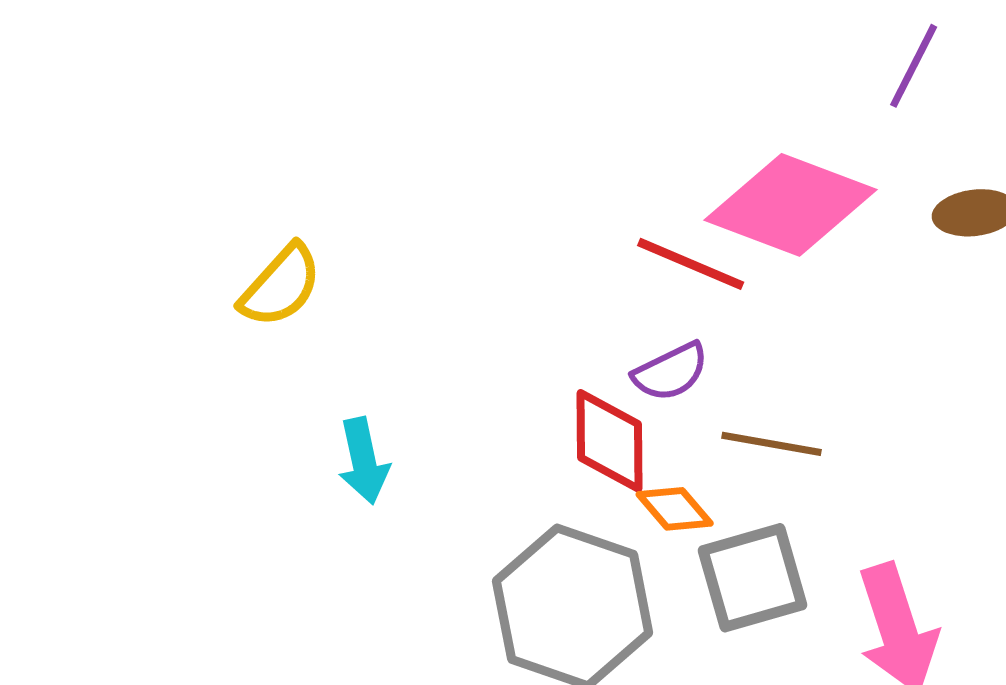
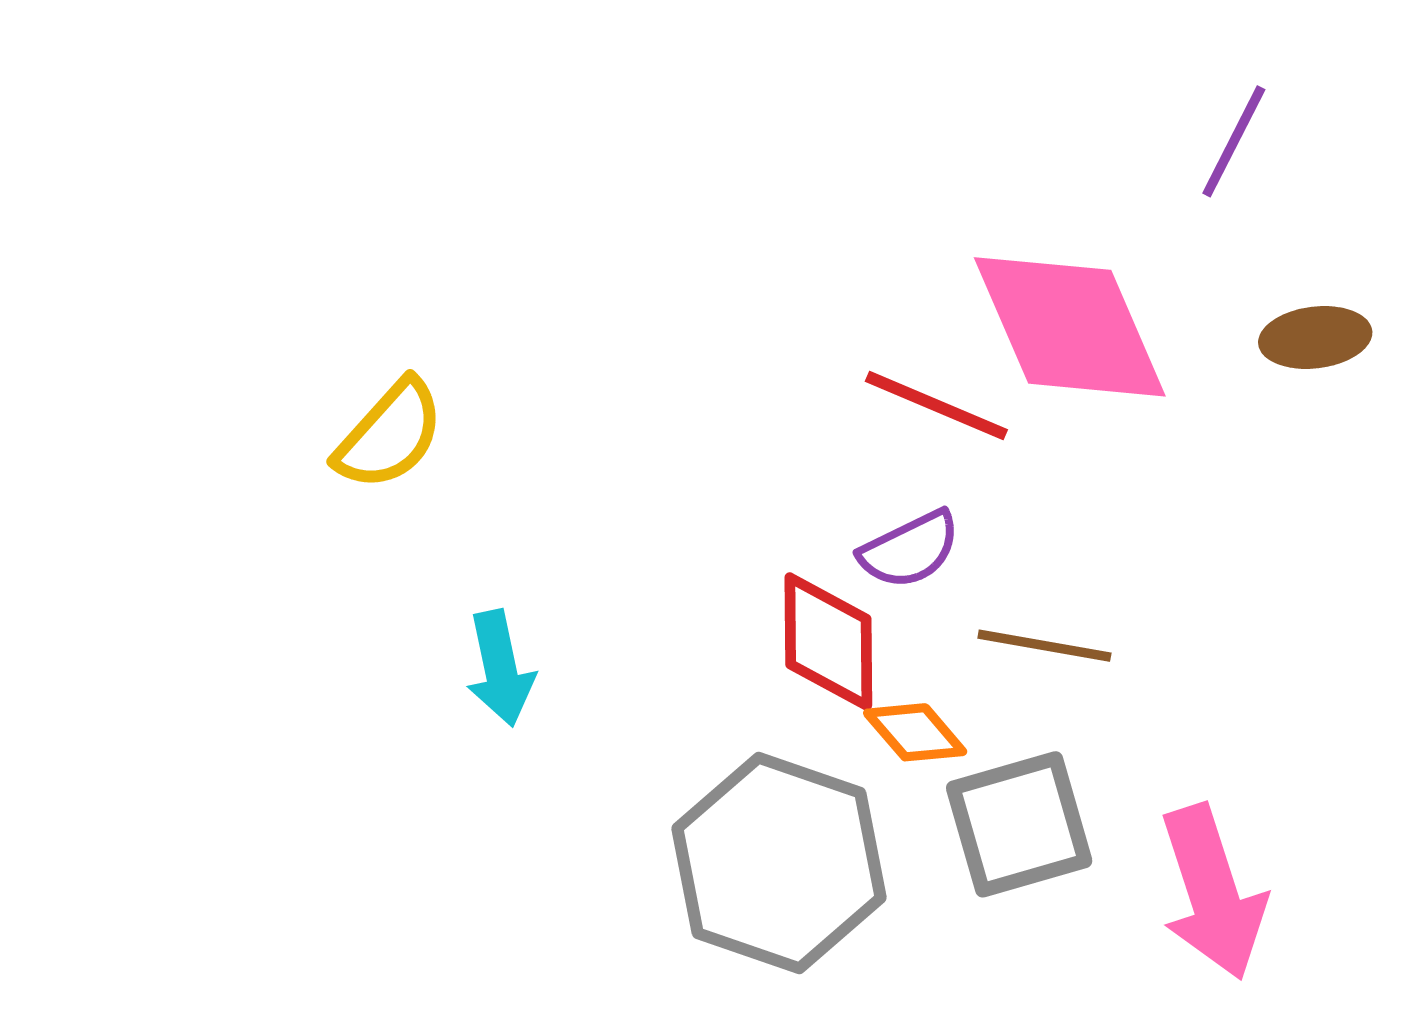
pink diamond: (791, 205) -> (1070, 327), turned 46

